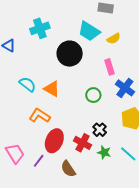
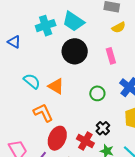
cyan trapezoid: (89, 31) -> (73, 21), moved
yellow semicircle: (114, 39) -> (119, 27), moved
pink rectangle: (110, 67) -> (111, 56), moved
orange L-shape: (40, 116) -> (43, 113), turned 30

